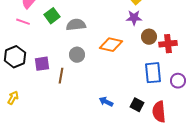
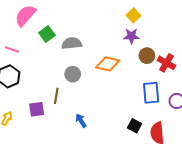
pink line: (23, 22) -> (12, 49), moved
red cross: (168, 44) -> (166, 63), turned 36
purple square: (42, 64) -> (37, 109), moved
blue arrow: (106, 102) -> (81, 121), moved, turned 32

